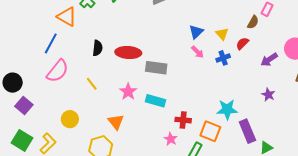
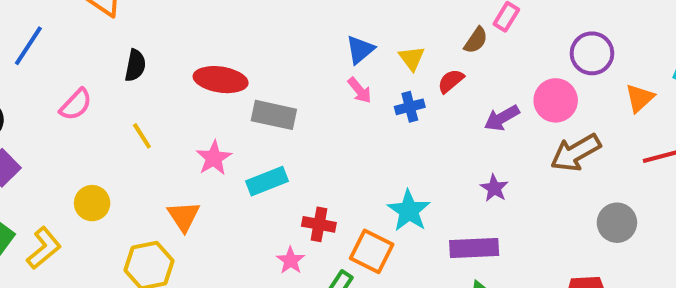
blue line: (51, 43) -> (28, 46), moved
black semicircle: (98, 48) -> (135, 65), moved
pink semicircle: (58, 71) -> (76, 105), size x0.7
cyan rectangle: (156, 101) -> (267, 181), turned -42
cyan star: (227, 109) -> (409, 211), turned 30
purple rectangle: (247, 131) -> (474, 248), moved, turned -75

